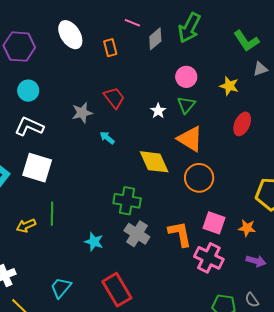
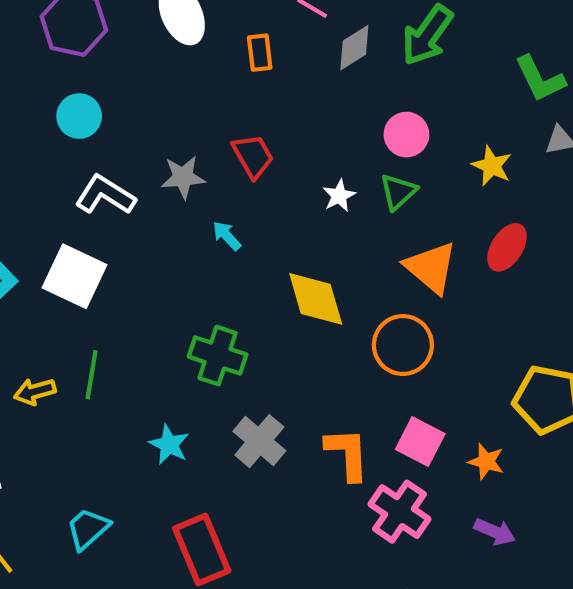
white L-shape: (29, 127) -> (105, 195), moved
orange triangle: (190, 139) -> (431, 268), moved
green cross: (127, 201) -> (218, 356), moved

